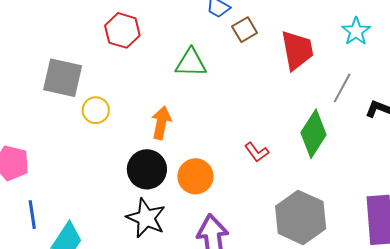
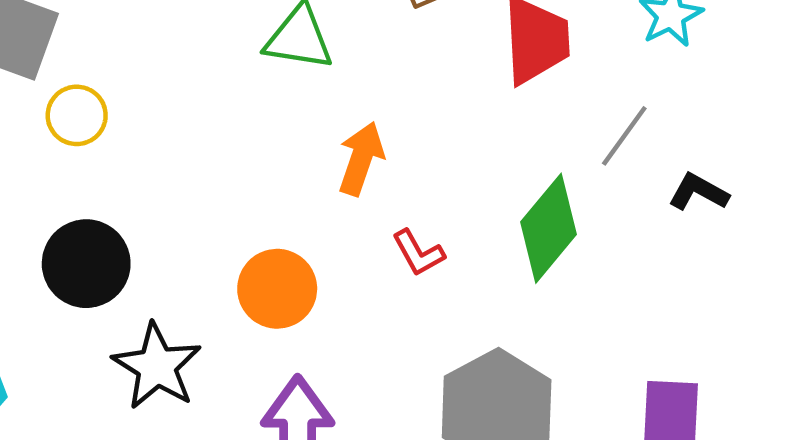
orange arrow: (161, 123) -> (361, 159), moved
black circle: (147, 169) -> (86, 264), moved

